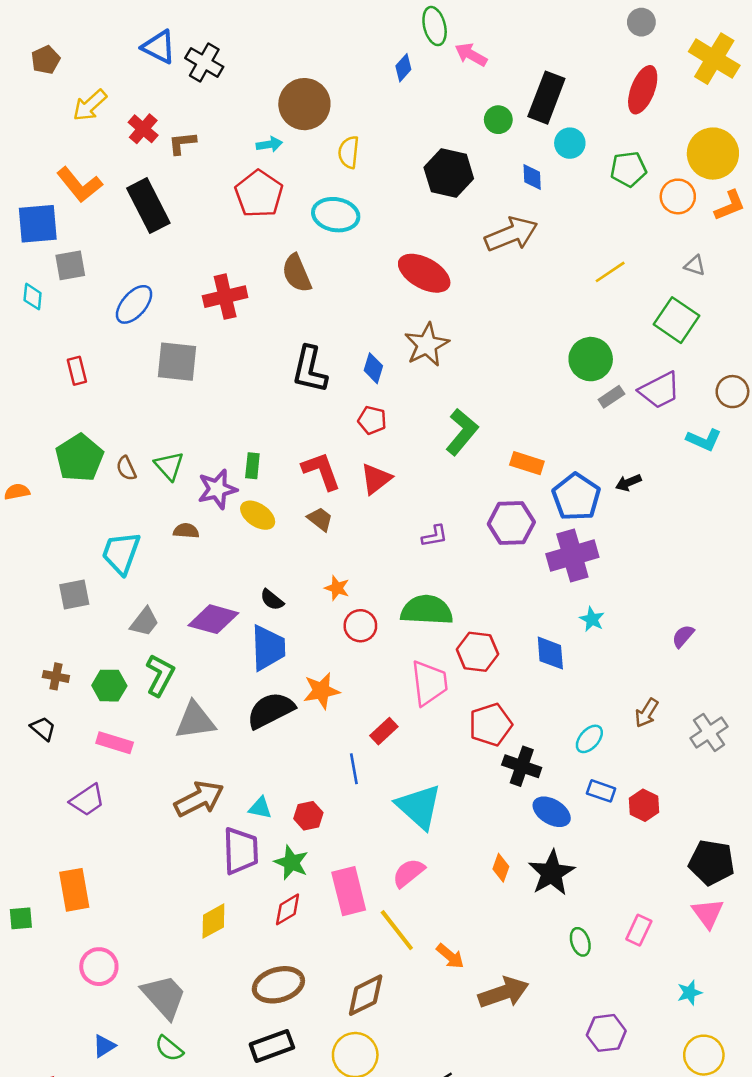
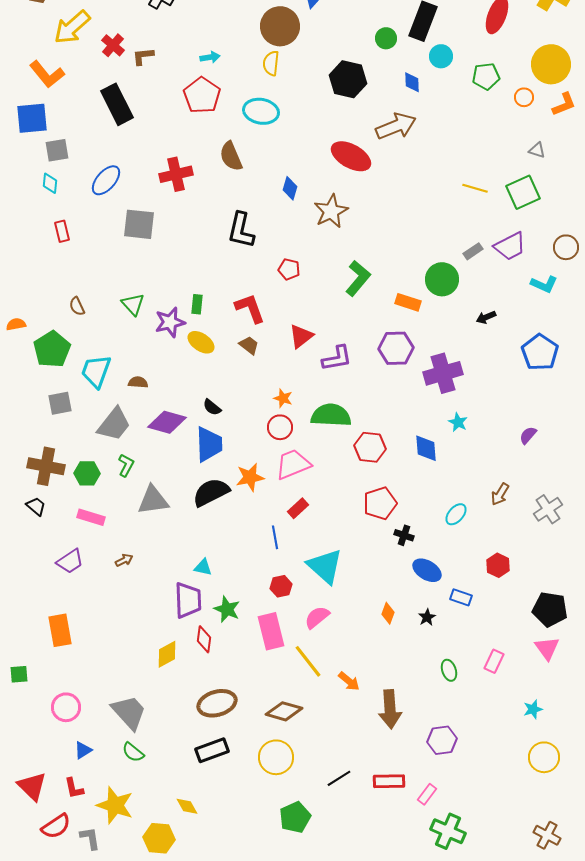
brown circle: (304, 104) -> (280, 26), moved
yellow arrow: (90, 105) -> (72, 27), size x1.4
orange L-shape: (79, 185) -> (47, 74), moved
orange circle: (678, 196) -> (524, 97), size x0.7
yellow line: (610, 272) -> (475, 188), moved, turned 50
red ellipse: (424, 273) -> (351, 156), moved
cyan diamond: (33, 297) -> (50, 183), moved
green square: (677, 320) -> (523, 192), turned 32
green circle: (591, 359) -> (442, 279), moved
blue diamond: (373, 368) -> (290, 188), moved
green pentagon: (79, 458) -> (52, 349), moved
brown semicircle: (126, 468) -> (77, 306), moved
red triangle: (376, 479) -> (301, 336), moved
blue pentagon: (576, 497) -> (540, 352), moved
brown semicircle: (186, 531) -> (138, 382), moved
purple L-shape: (435, 536) -> (337, 358), size x1.5
orange star: (337, 588) -> (283, 398), moved
gray trapezoid: (144, 622) -> (114, 424), size x1.5
green L-shape: (160, 675) -> (126, 465), size x0.7
brown cross: (56, 676) -> (46, 466), size x1.8
pink trapezoid: (429, 683) -> (293, 464), moved, turned -105
black cross: (522, 766) -> (404, 535), size x0.7
blue rectangle: (601, 791) -> (461, 597), moved
brown arrow: (199, 799) -> (124, 560), moved, size x0.5
red hexagon: (308, 816) -> (281, 586), moved
black star: (552, 873) -> (427, 617), size x0.5
red diamond: (288, 909) -> (204, 639), moved, turned -52
green square: (21, 918) -> (19, 674), moved
pink circle: (99, 967) -> (66, 707), moved
brown arrow: (503, 993) -> (390, 709), turned 105
brown diamond: (366, 995) -> (284, 711), turned 42
purple hexagon: (606, 1033) -> (442, 740), moved

